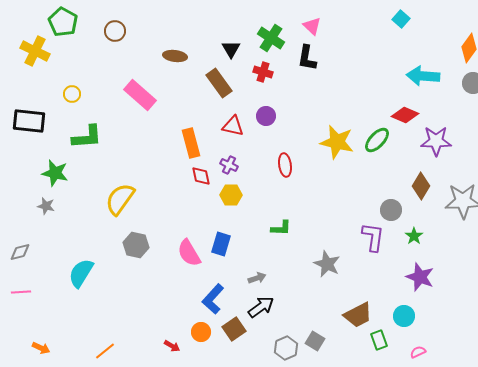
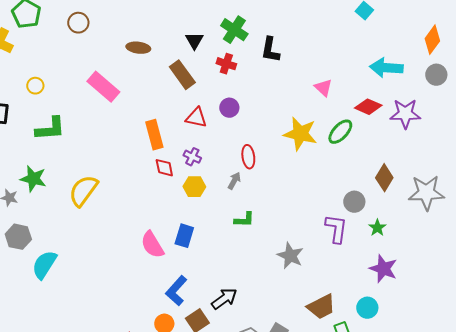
pink triangle: (312, 26) -> (323, 88), moved
purple star: (436, 141) -> (405, 114), moved
green star: (55, 173) -> (33, 179), moved
gray hexagon: (136, 245) -> (18, 237), moved
gray arrow: (257, 278) -> (234, 181), moved, turned -42

